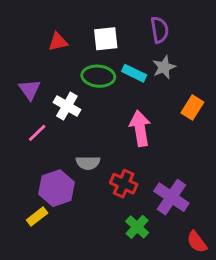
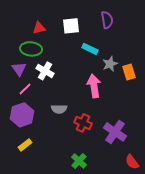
gray star: (164, 67) -> (110, 64), moved
green ellipse: (98, 76) -> (31, 49), moved
purple triangle: (30, 90) -> (19, 69), moved
orange rectangle: (192, 107) -> (129, 72), turned -49
purple hexagon: (56, 188) -> (22, 115), moved
green cross: (137, 227) -> (79, 161), moved

